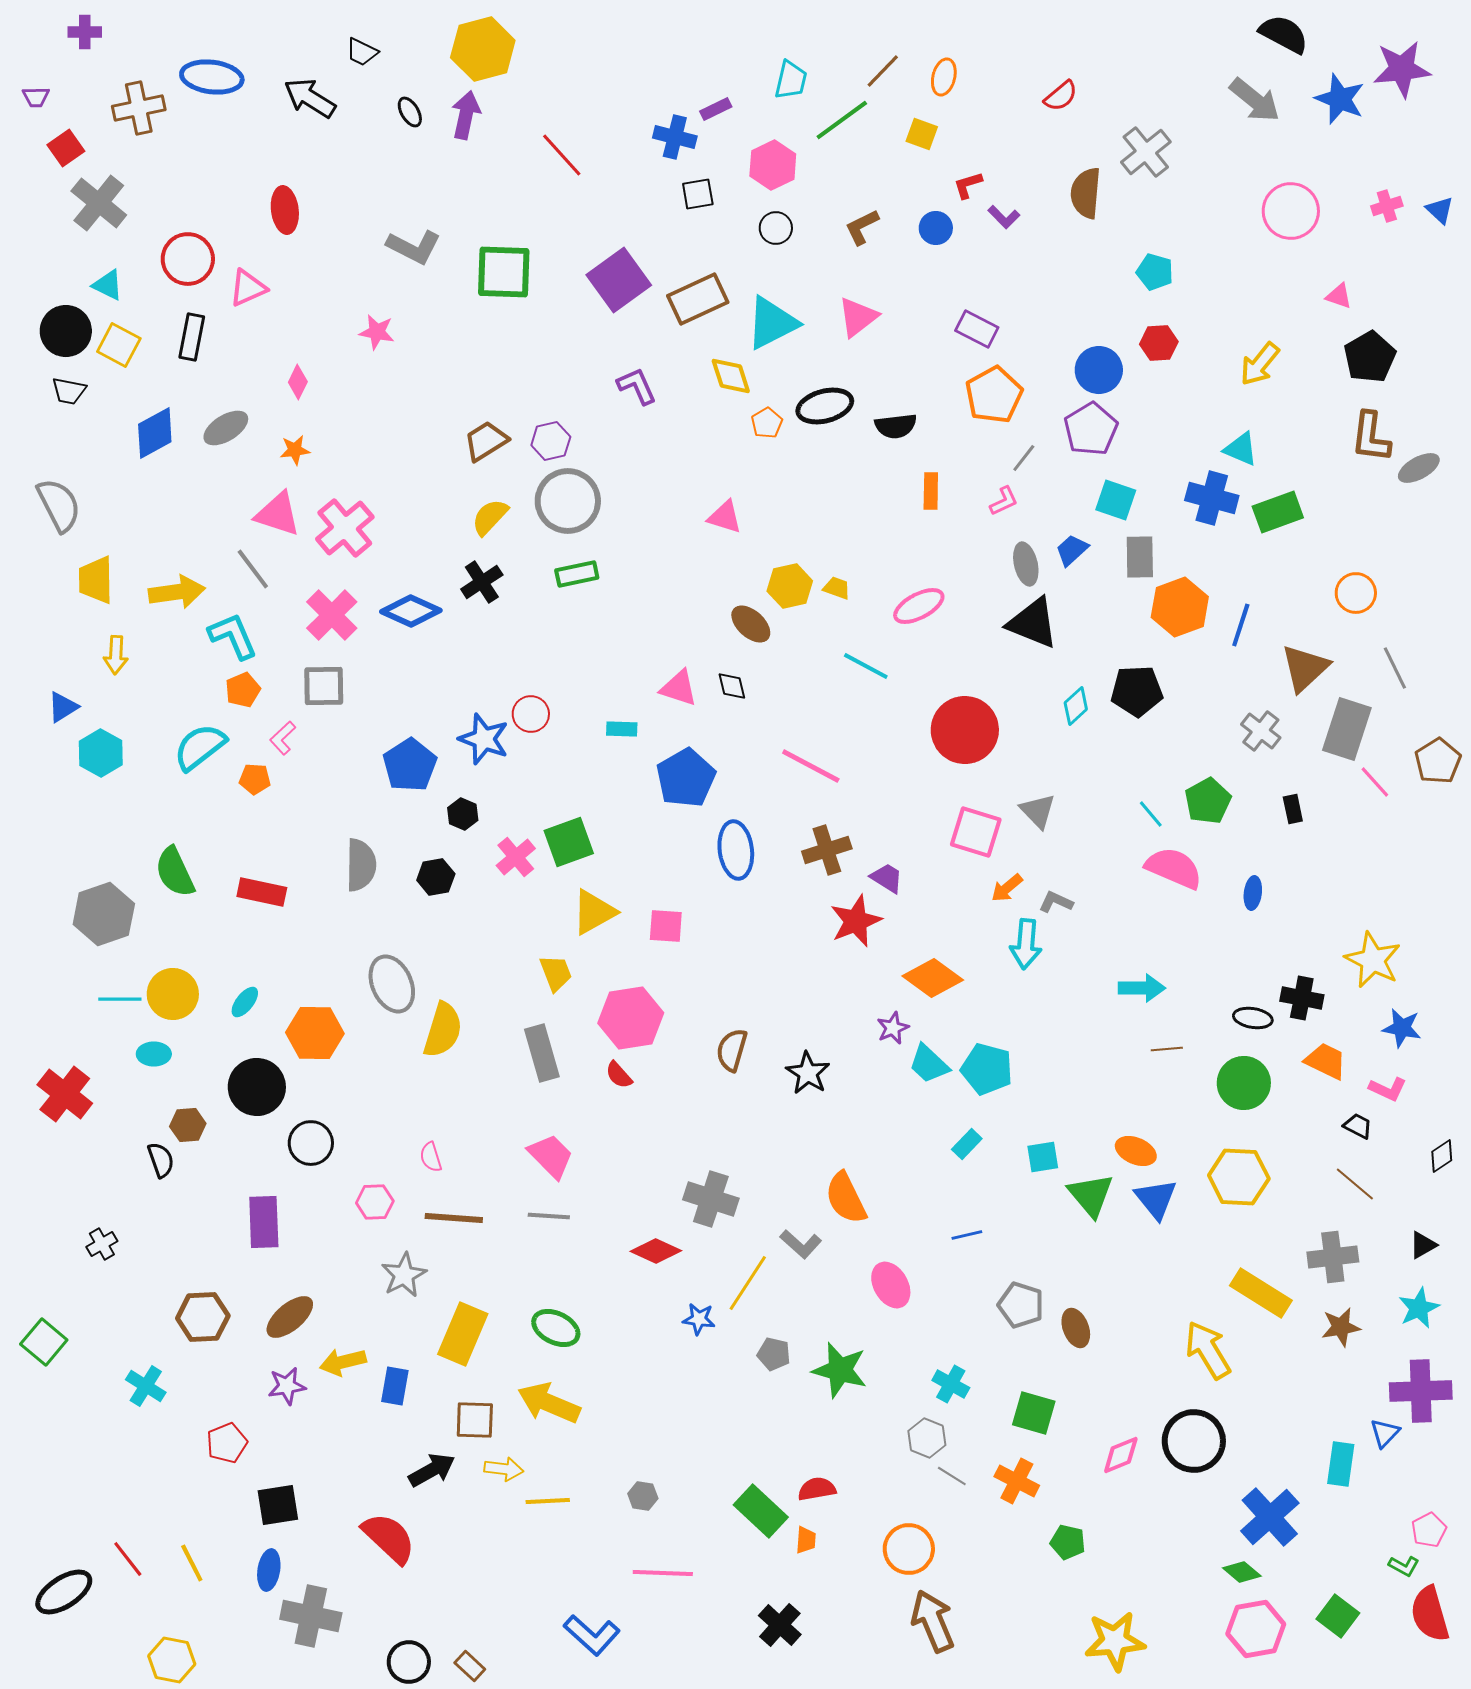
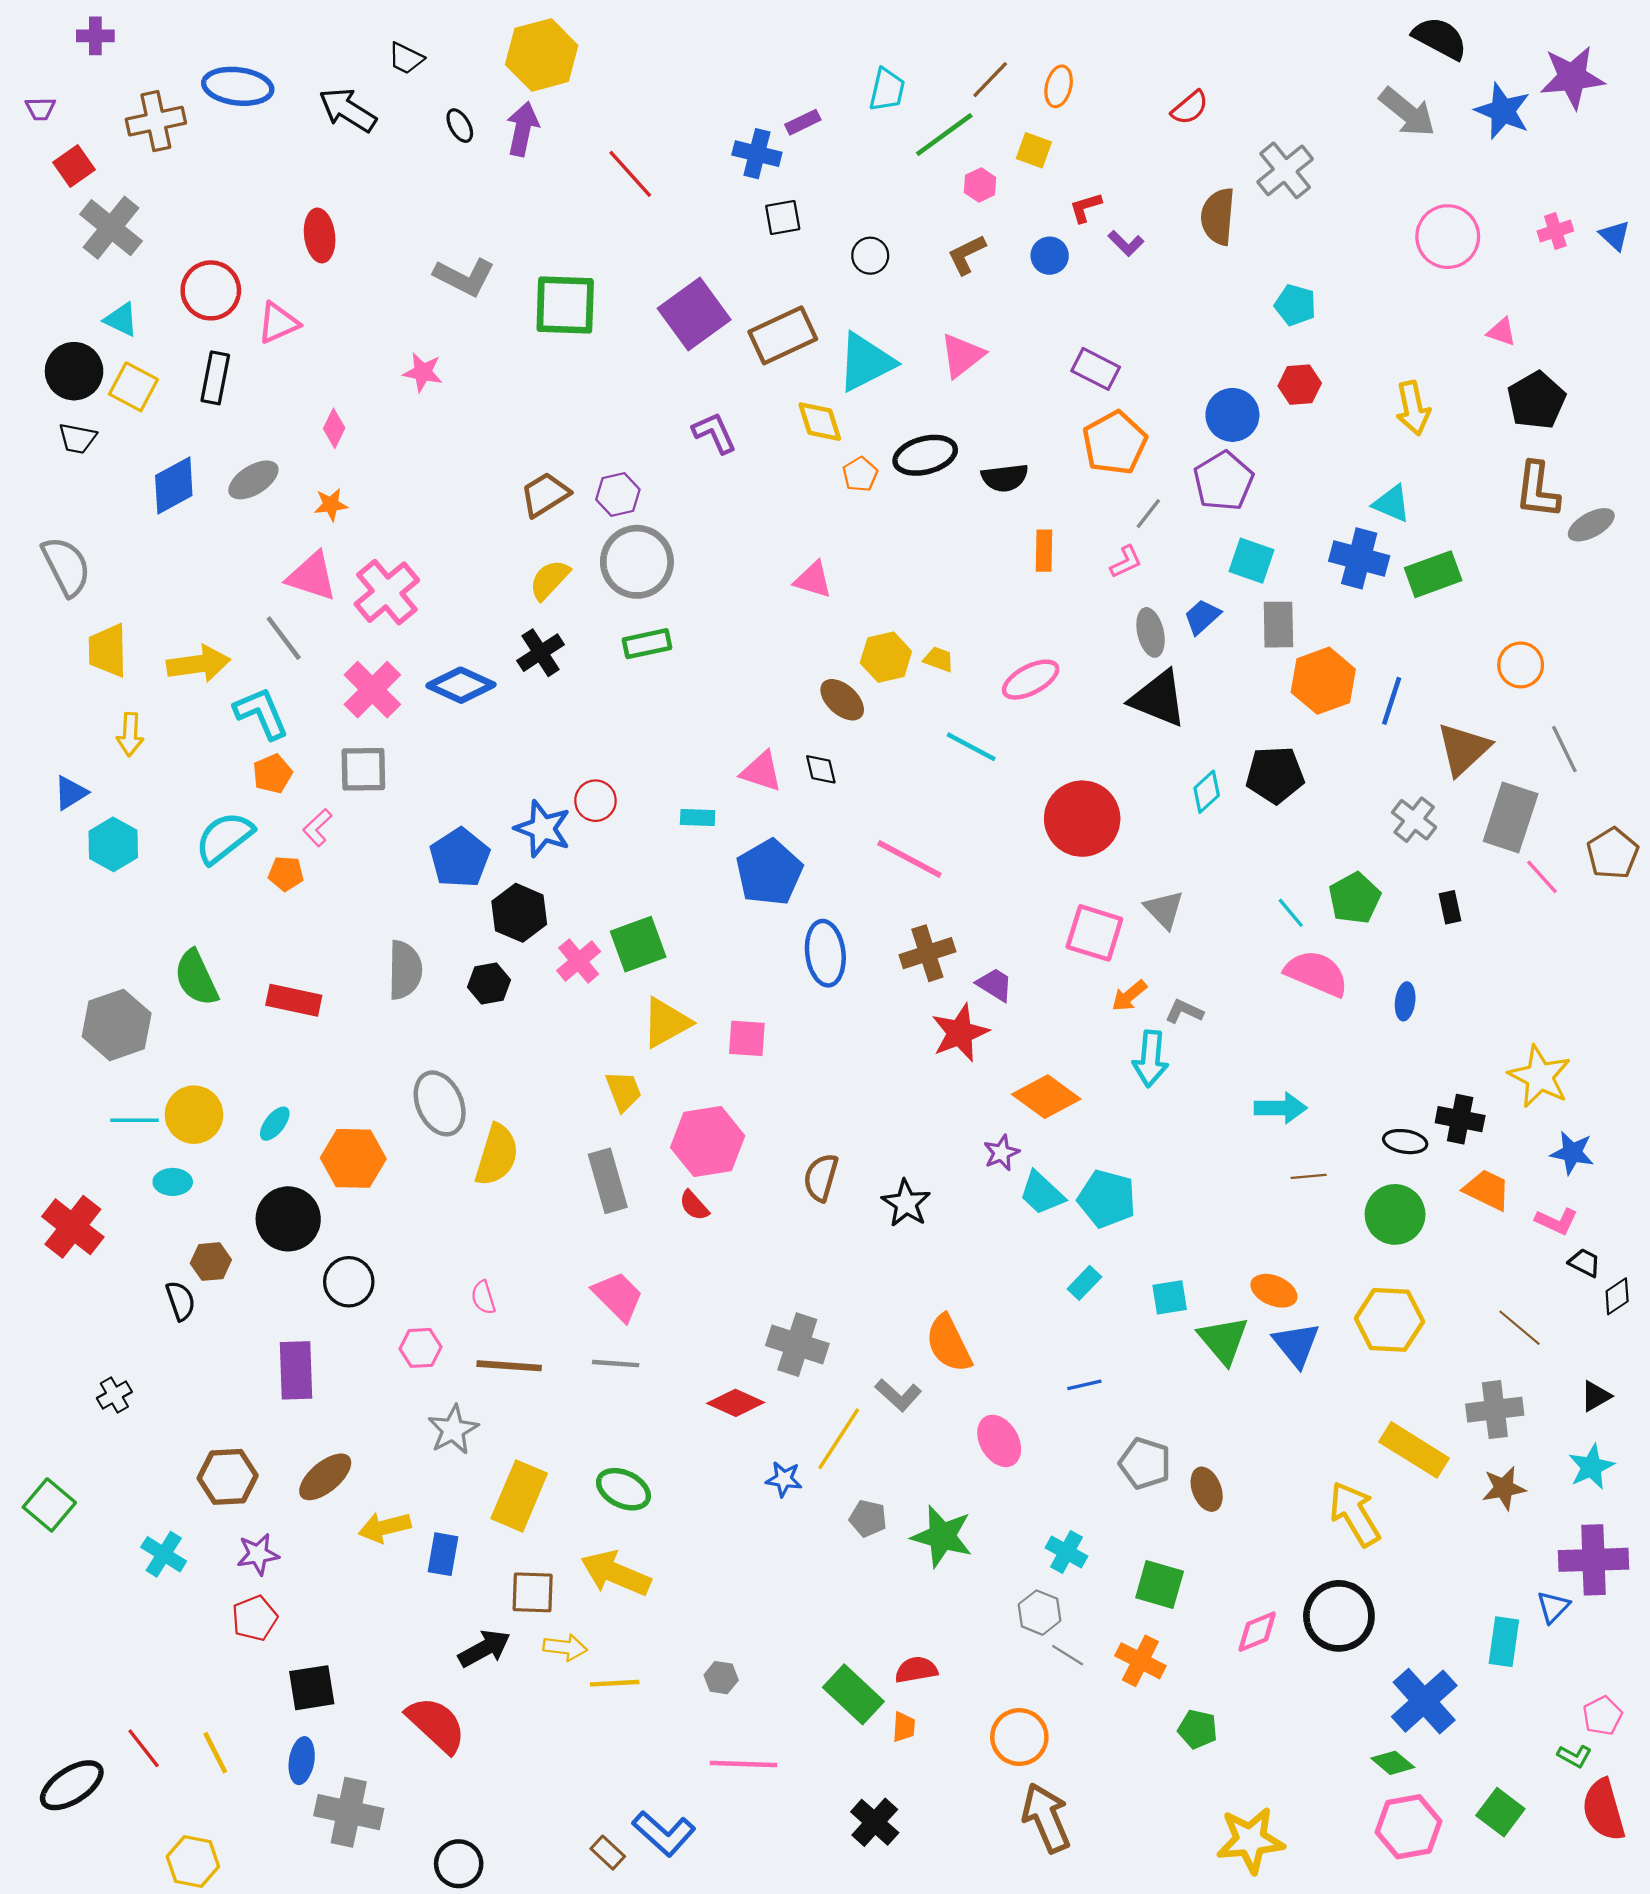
pink hexagon: (773, 165) -> (980, 185), moved, size x0.6
yellow arrow: (1260, 364) -> (1413, 408), turned -51
black hexagon: (463, 814) -> (519, 913), size x1.6
black trapezoid: (1358, 1126) -> (1585, 1263), moved
purple star: (287, 1386) -> (258, 1554), moved
brown rectangle: (470, 1666) -> (608, 1853), moved

